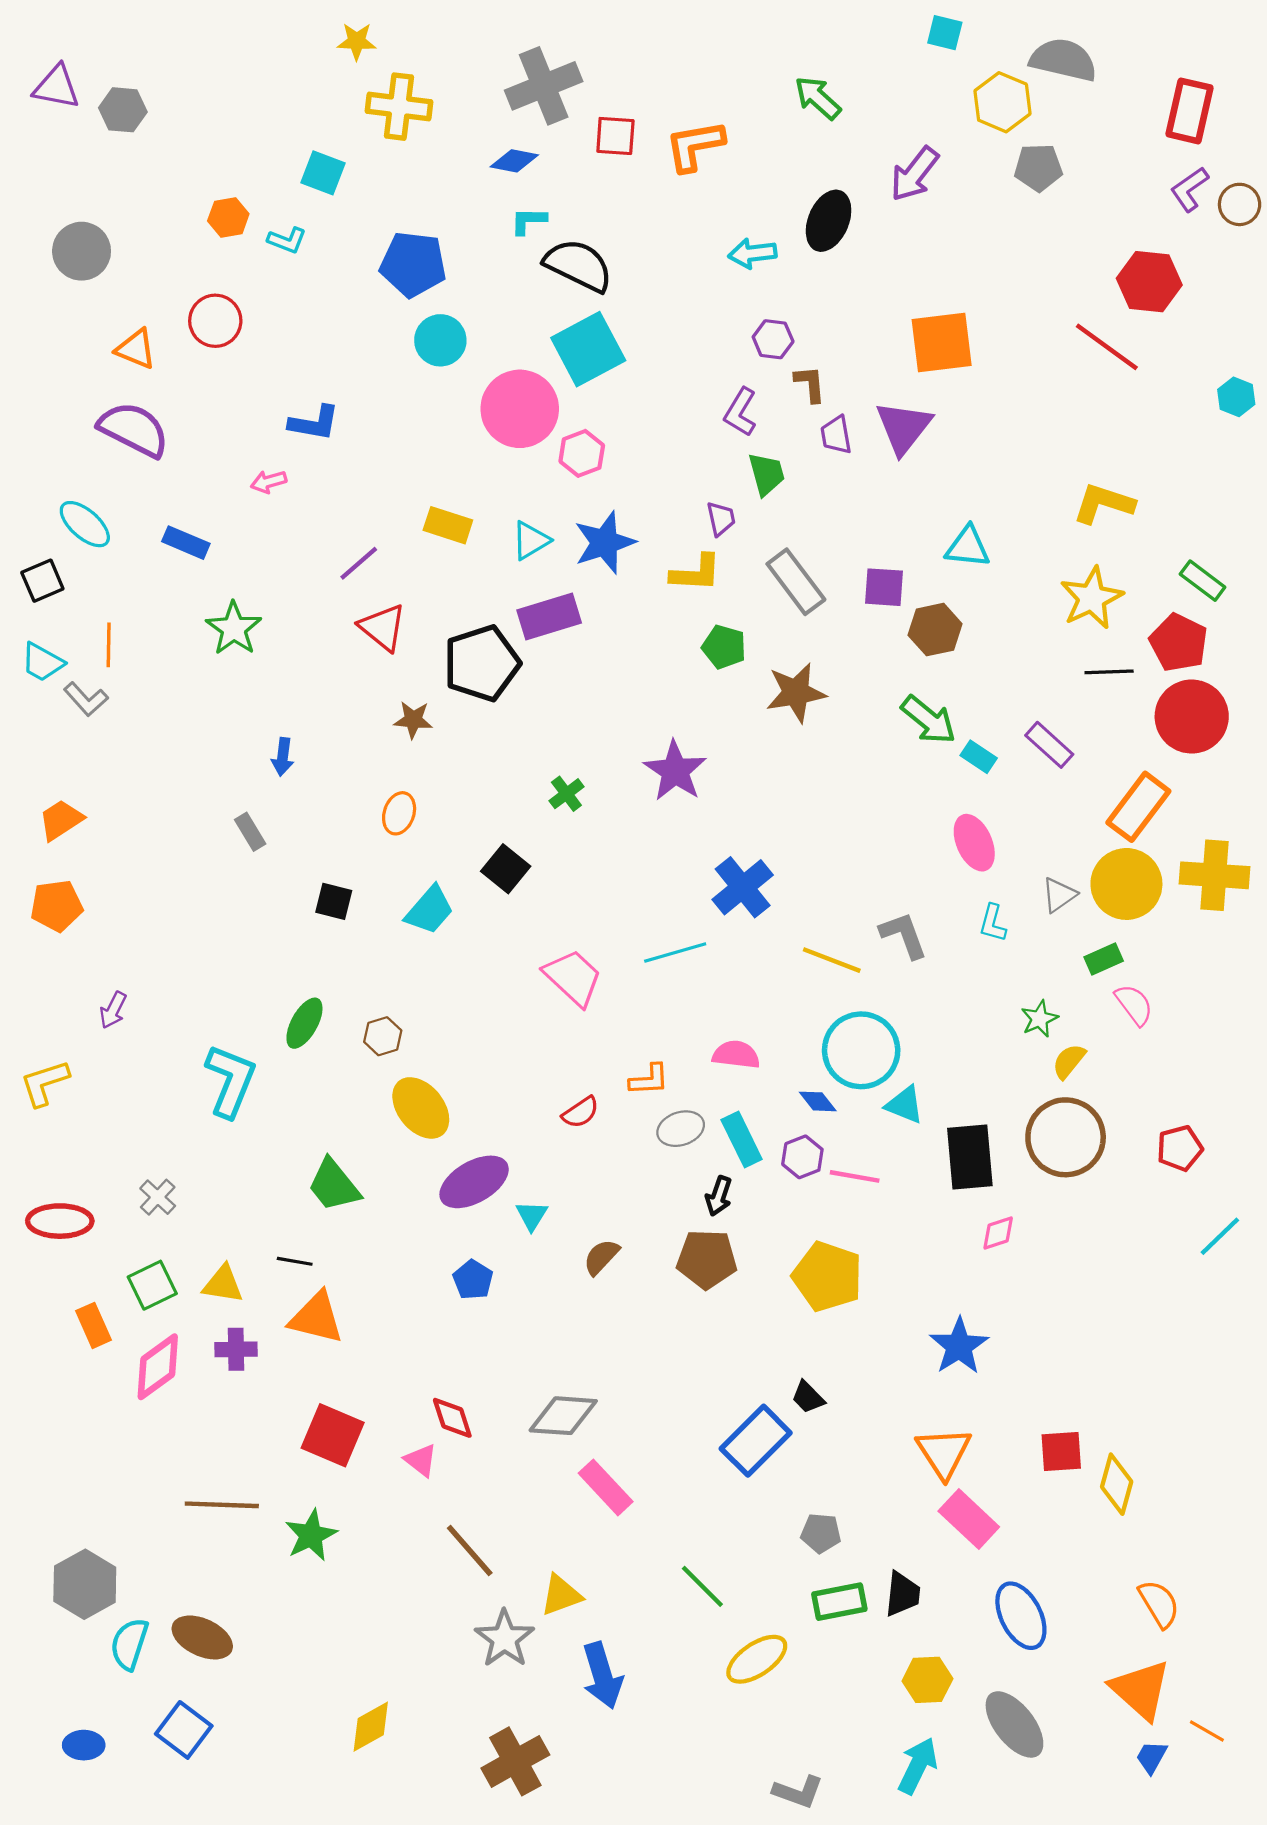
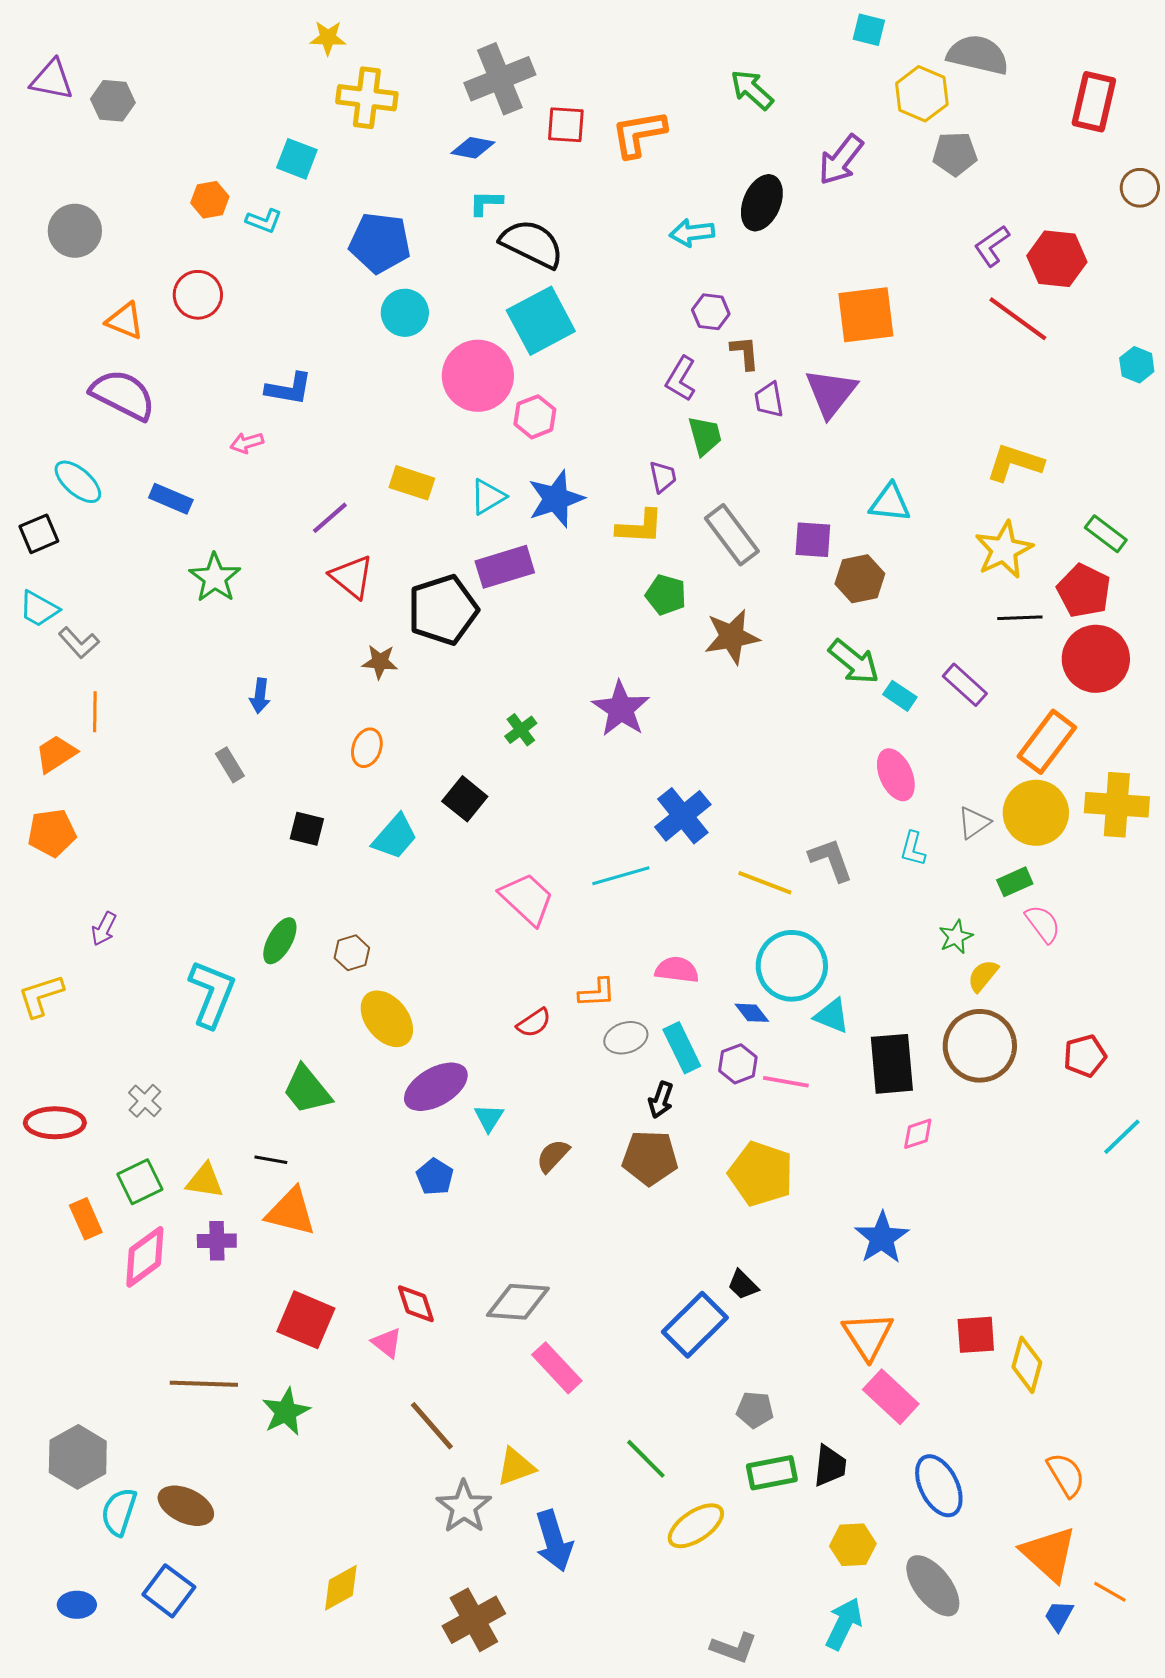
purple L-shape: (1190, 189) -> (992, 246), moved
orange line: (109, 645) -> (95, 712), moved

